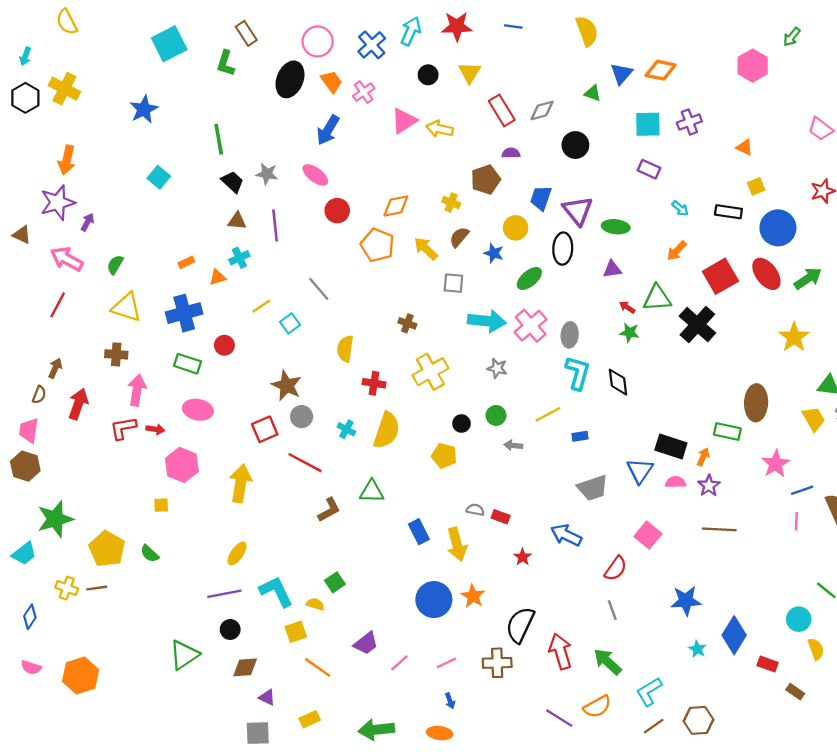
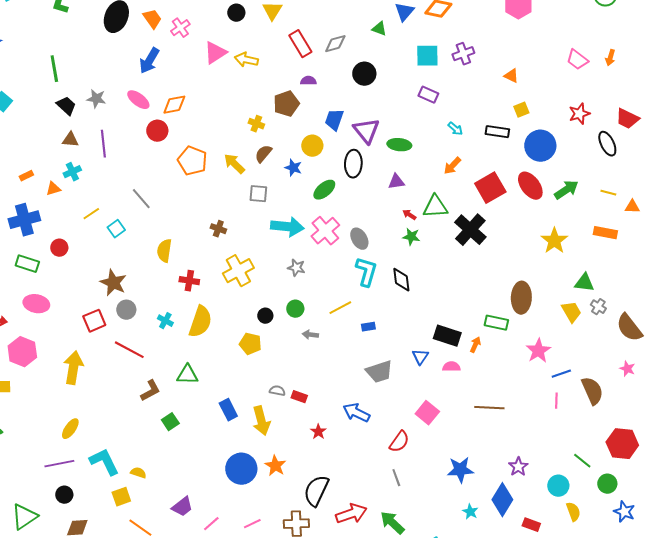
orange diamond: (396, 206) -> (174, 105), moved
gray ellipse: (570, 335) -> (359, 239), turned -35
blue triangle: (640, 471) -> (420, 357), size x0.7
purple star: (709, 486) -> (518, 467), moved
green square: (335, 582) -> (170, 422), moved
red arrow: (560, 651) -> (351, 514), turned 88

